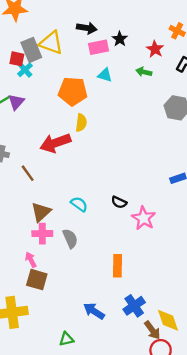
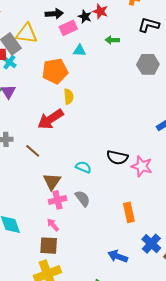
red star: (155, 49) -> (100, 11), moved
black semicircle: (119, 202) -> (117, 157), size x1.5
brown square: (37, 280) -> (49, 246), moved

